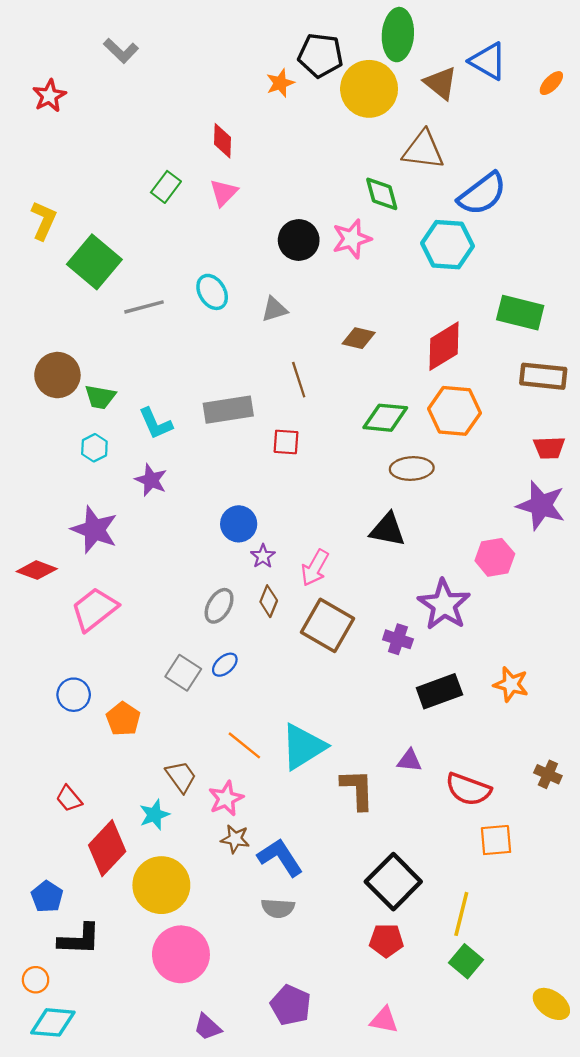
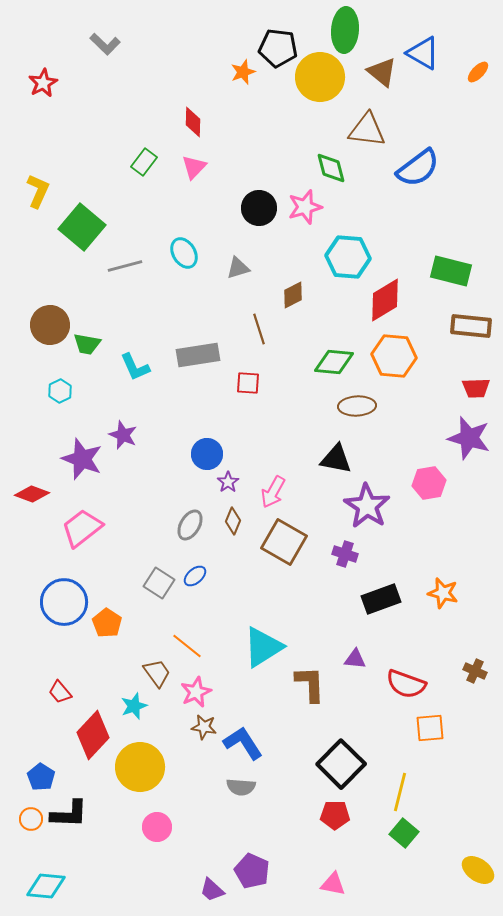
cyan hexagon: (448, 245) -> (348, 257), moved
brown diamond: (359, 338) -> (293, 295), moved, turned -40
cyan hexagon: (94, 448) -> (60, 391), moved
purple star: (151, 480) -> (123, 435), moved
purple star: (444, 605) -> (367, 506), moved
blue circle: (74, 695) -> (64, 602), size x1.6
orange line: (244, 745) -> (187, 646), moved
pink circle: (181, 954) -> (157, 827), size x0.6
orange circle: (36, 980) -> (31, 819), moved
purple trapezoid: (207, 1027) -> (212, 890), moved

